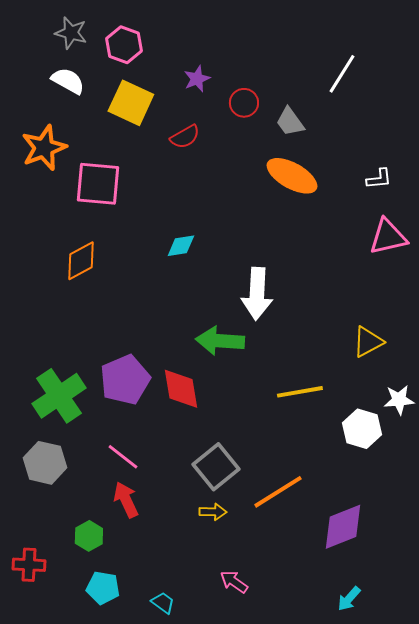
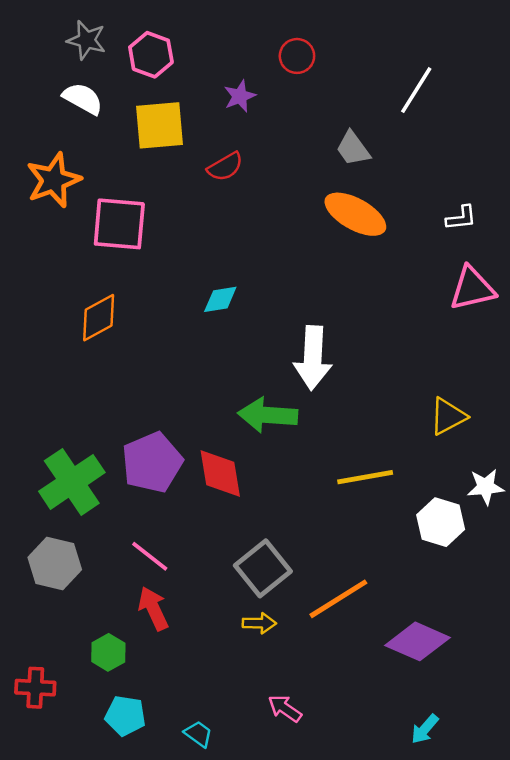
yellow square: (131, 103) -> (159, 125), turned -30
red circle: (244, 103) -> (297, 56), moved
purple diamond: (343, 527) -> (417, 641), turned 45

